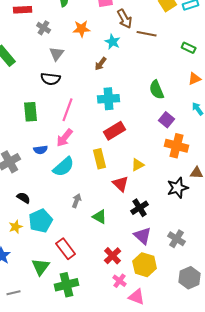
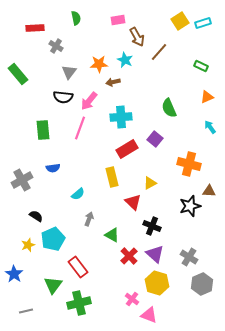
orange star: (82, 29) -> (99, 64), moved
brown line: (147, 34) -> (159, 52), turned -60
brown arrow: (101, 64) -> (113, 82), turned 40
purple square: (167, 120) -> (155, 139), moved
pink arrow: (65, 138) -> (89, 101), moved
cyan semicircle: (64, 167) -> (78, 194), moved, size x0.6
black cross: (140, 208) -> (152, 226), turned -36
red cross: (113, 256) -> (129, 256), moved
gray hexagon: (190, 278) -> (202, 284), moved

